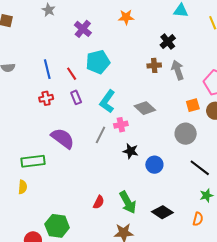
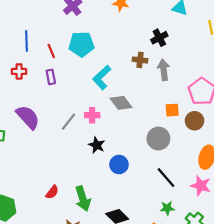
cyan L-shape: (107, 101) -> (102, 77), moved

